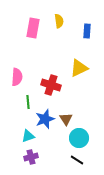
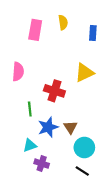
pink semicircle: (17, 77) -> (18, 72), moved
purple cross: (31, 157) -> (42, 164), moved, turned 32

